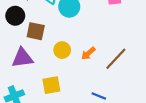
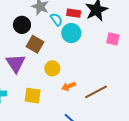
orange arrow: (88, 53) -> (69, 86), moved
purple triangle: (22, 58) -> (16, 63), turned 45

